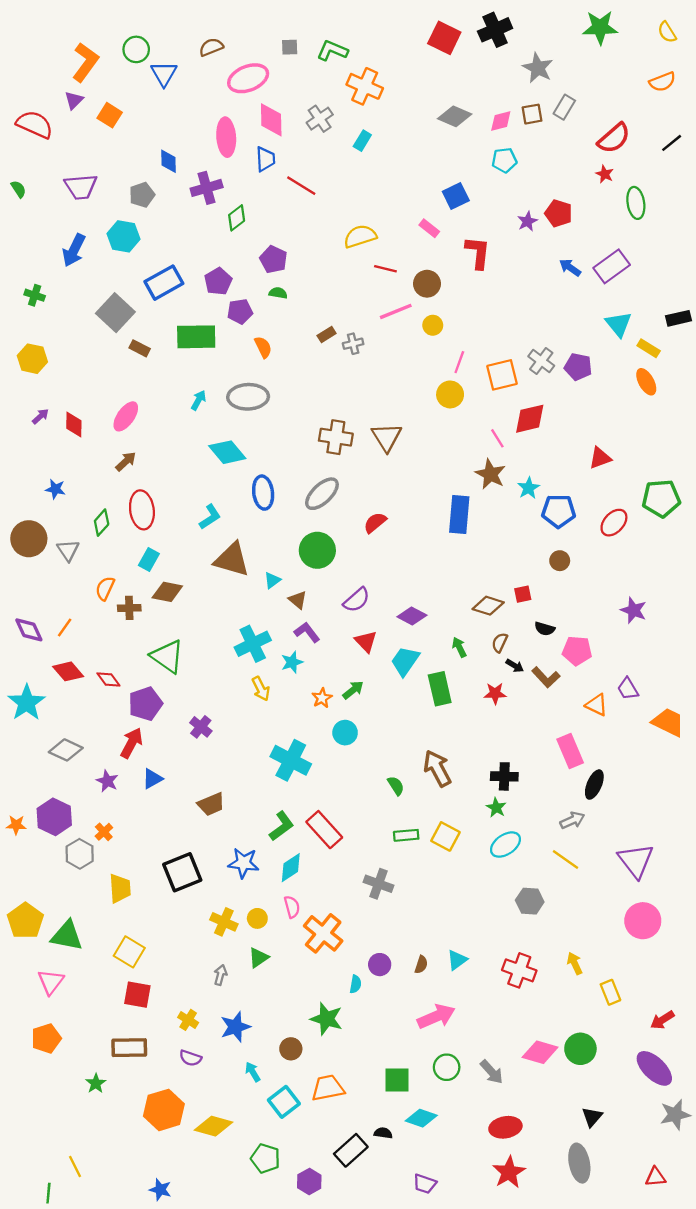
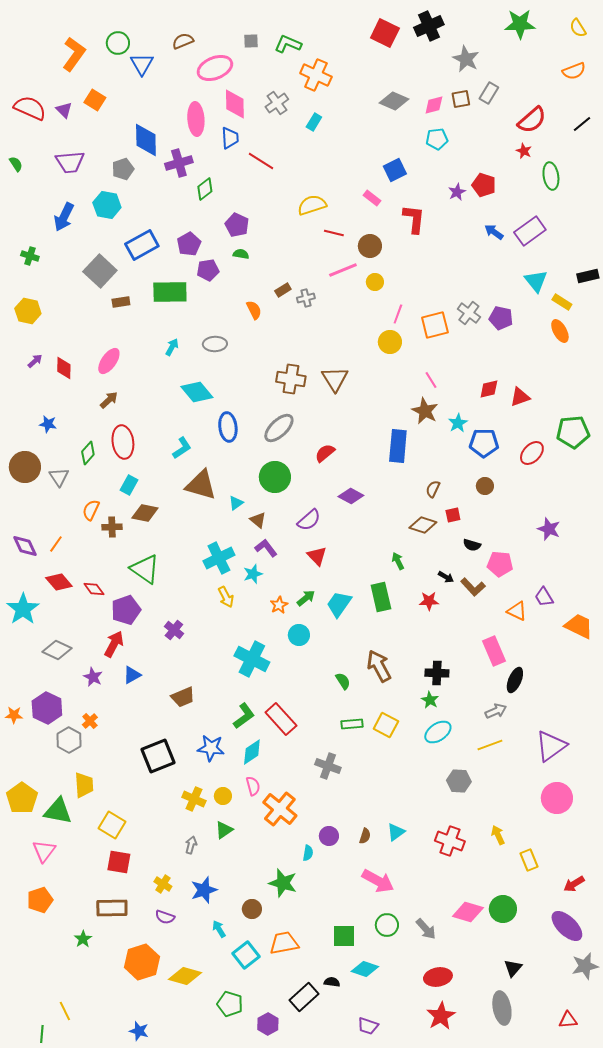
purple triangle: (74, 100) -> (64, 110), moved, turned -30
blue diamond: (168, 161) -> (146, 140), size x1.6
orange semicircle: (263, 347) -> (254, 310), moved
brown rectangle: (140, 348) -> (121, 302), turned -36
gray ellipse: (248, 397) -> (215, 344), size x0.7
red diamond: (530, 419) -> (489, 389), moved, size x0.7
purple diamond: (412, 616) -> (351, 496), moved
brown semicircle: (500, 643) -> (433, 489), moved
cyan trapezoid: (405, 661) -> (339, 604), moved
yellow line: (565, 860) -> (490, 745), turned -55
purple triangle: (636, 861) -> (551, 746), turned 32
yellow trapezoid: (120, 888) -> (84, 785), moved
pink arrow: (436, 1016) -> (378, 881), turned 52

